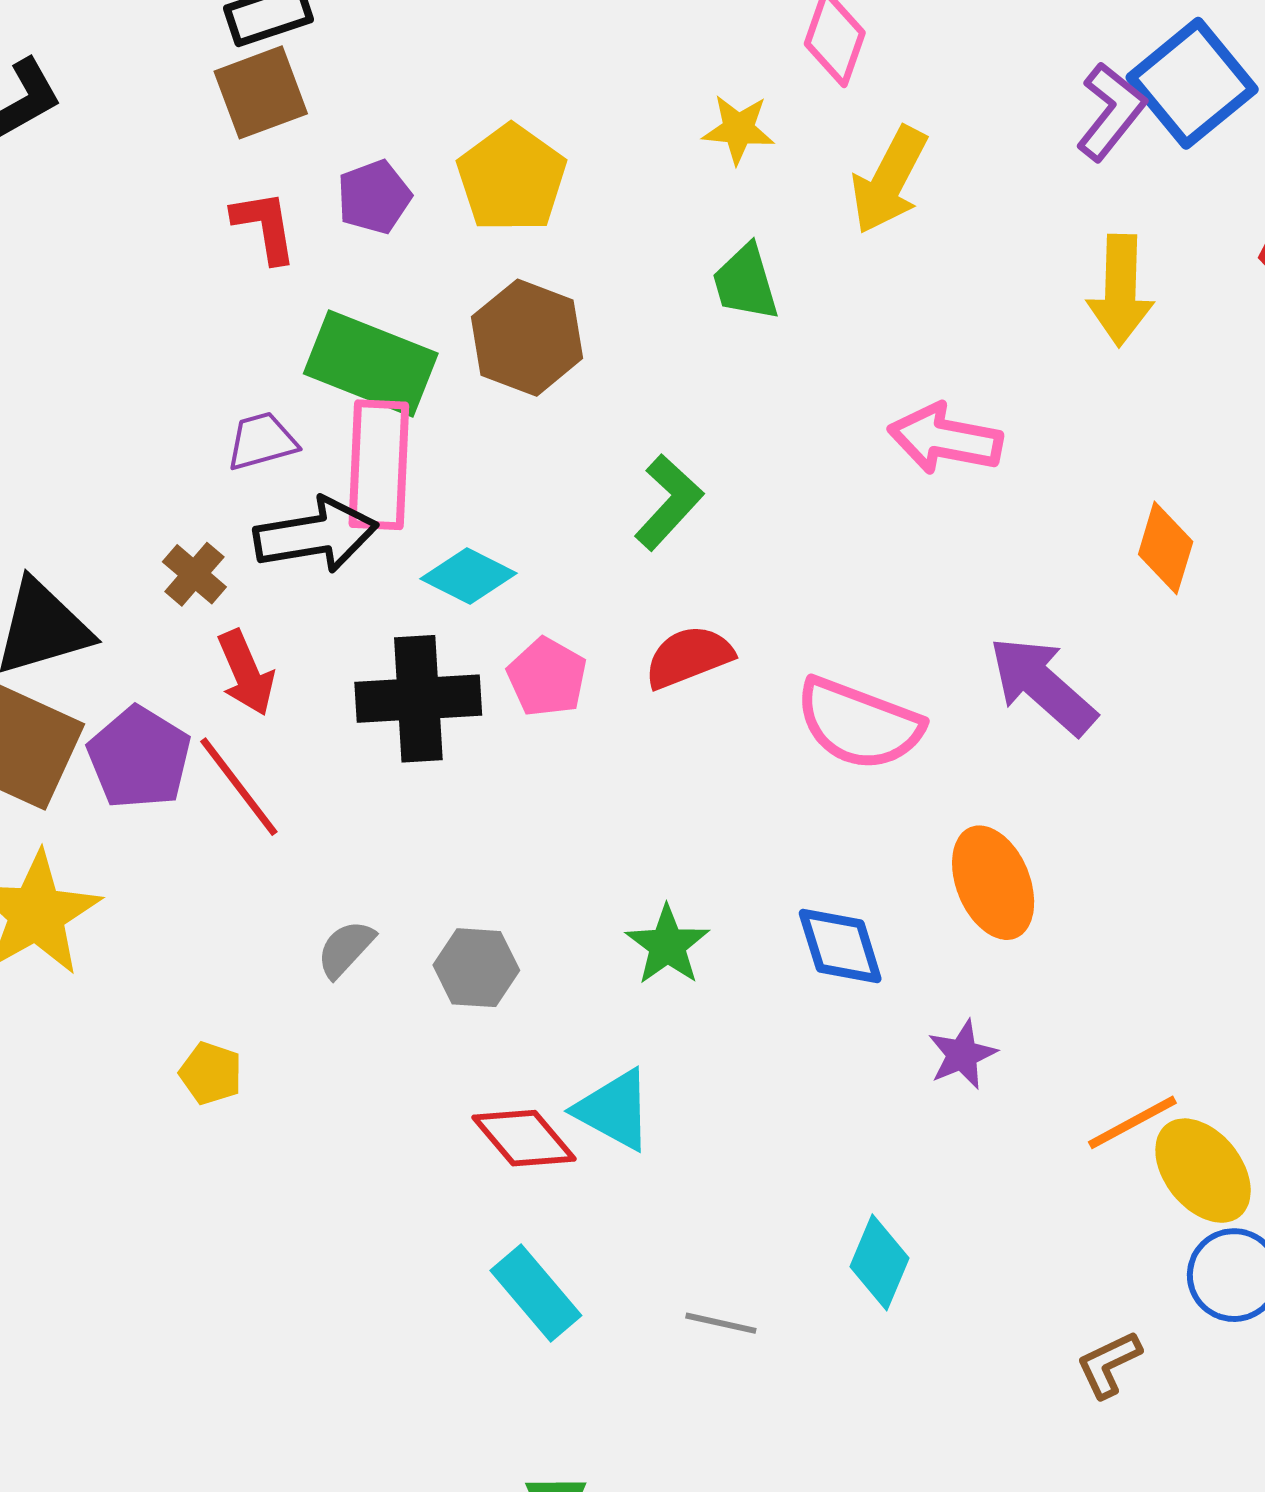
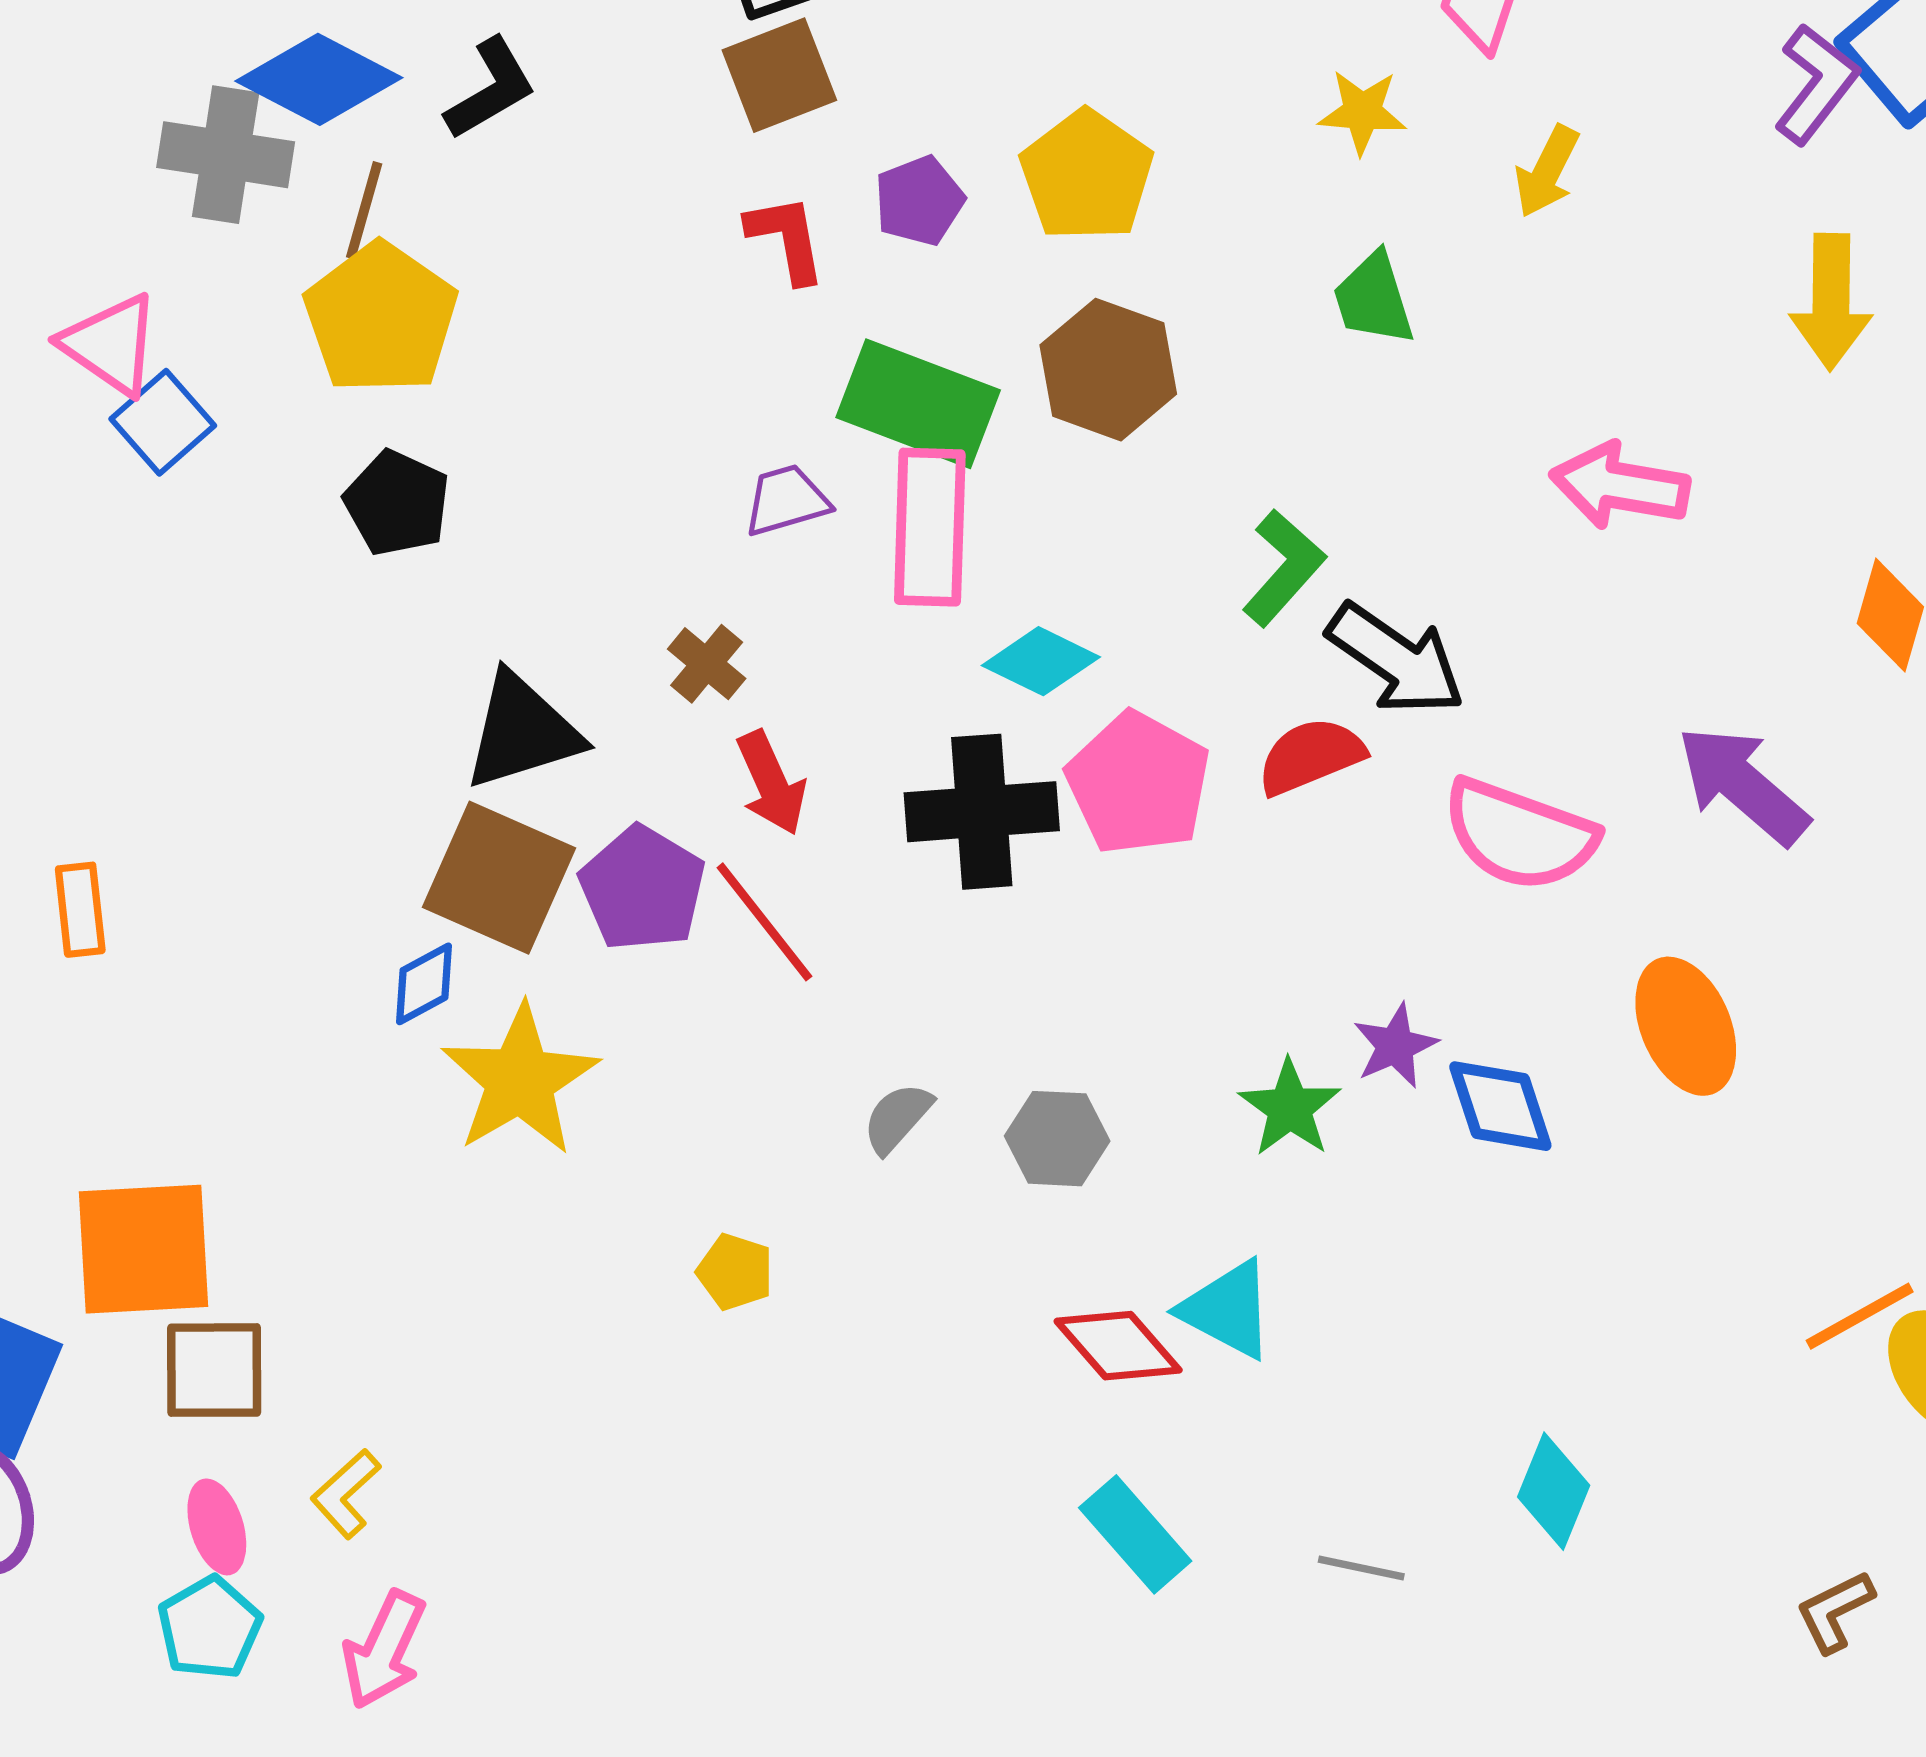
yellow arrow: (889, 180) -> (1547, 171), size x0.7
black arrow: (316, 535) -> (1396, 659), moved, turned 45
pink pentagon: (547, 677) -> (1138, 783), size x1.5
purple star: (962, 1054) -> (1395, 1046), moved

